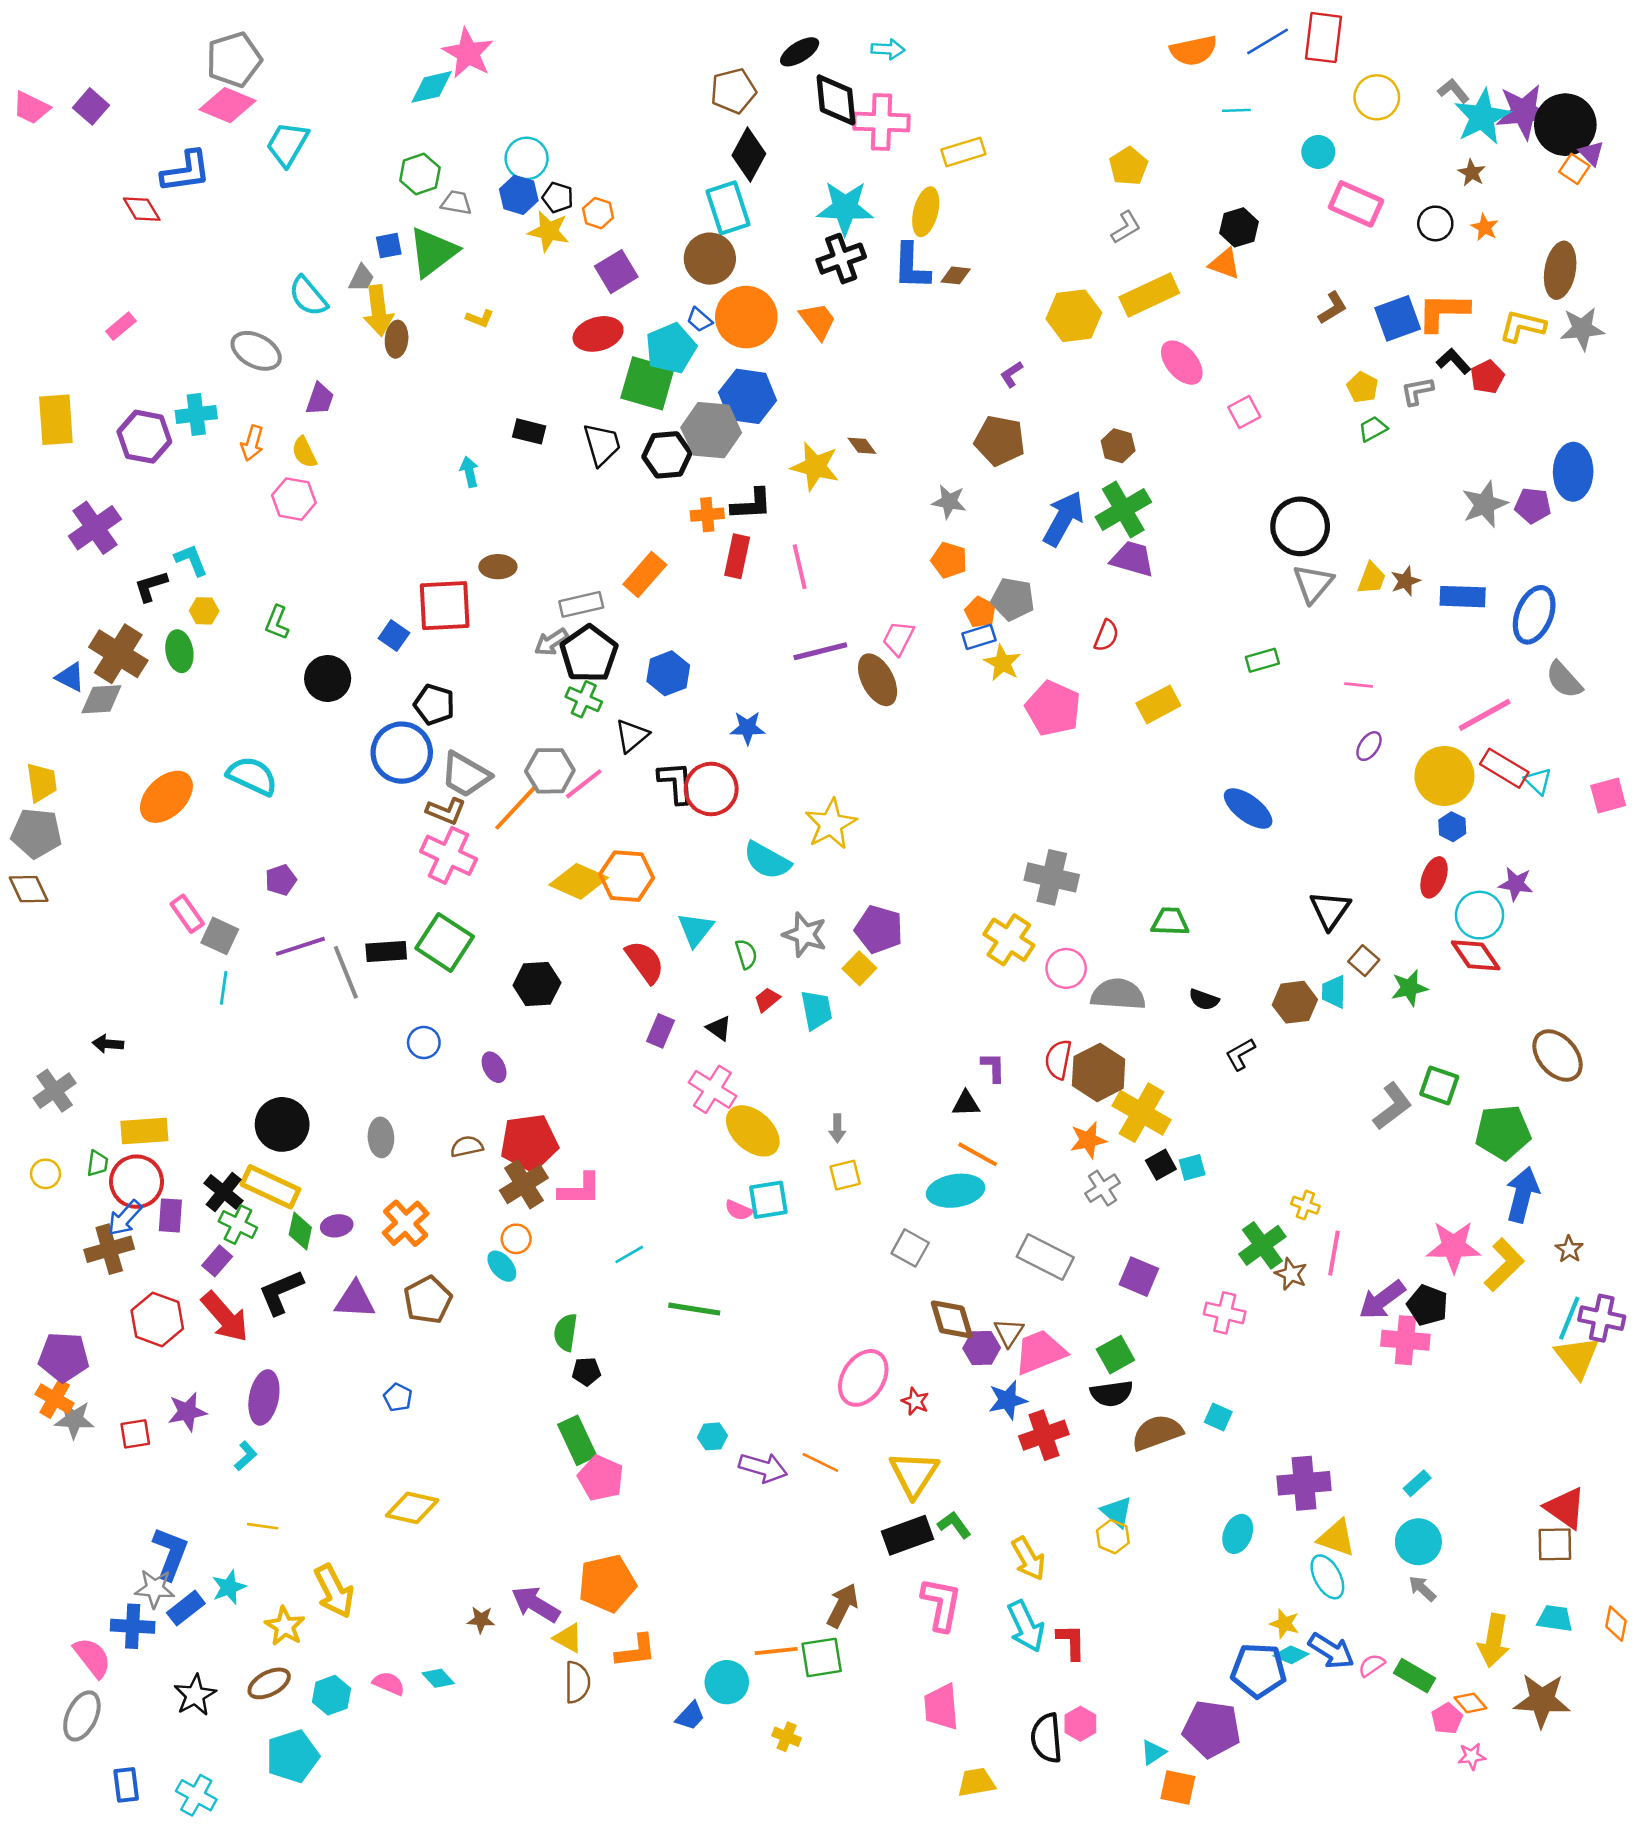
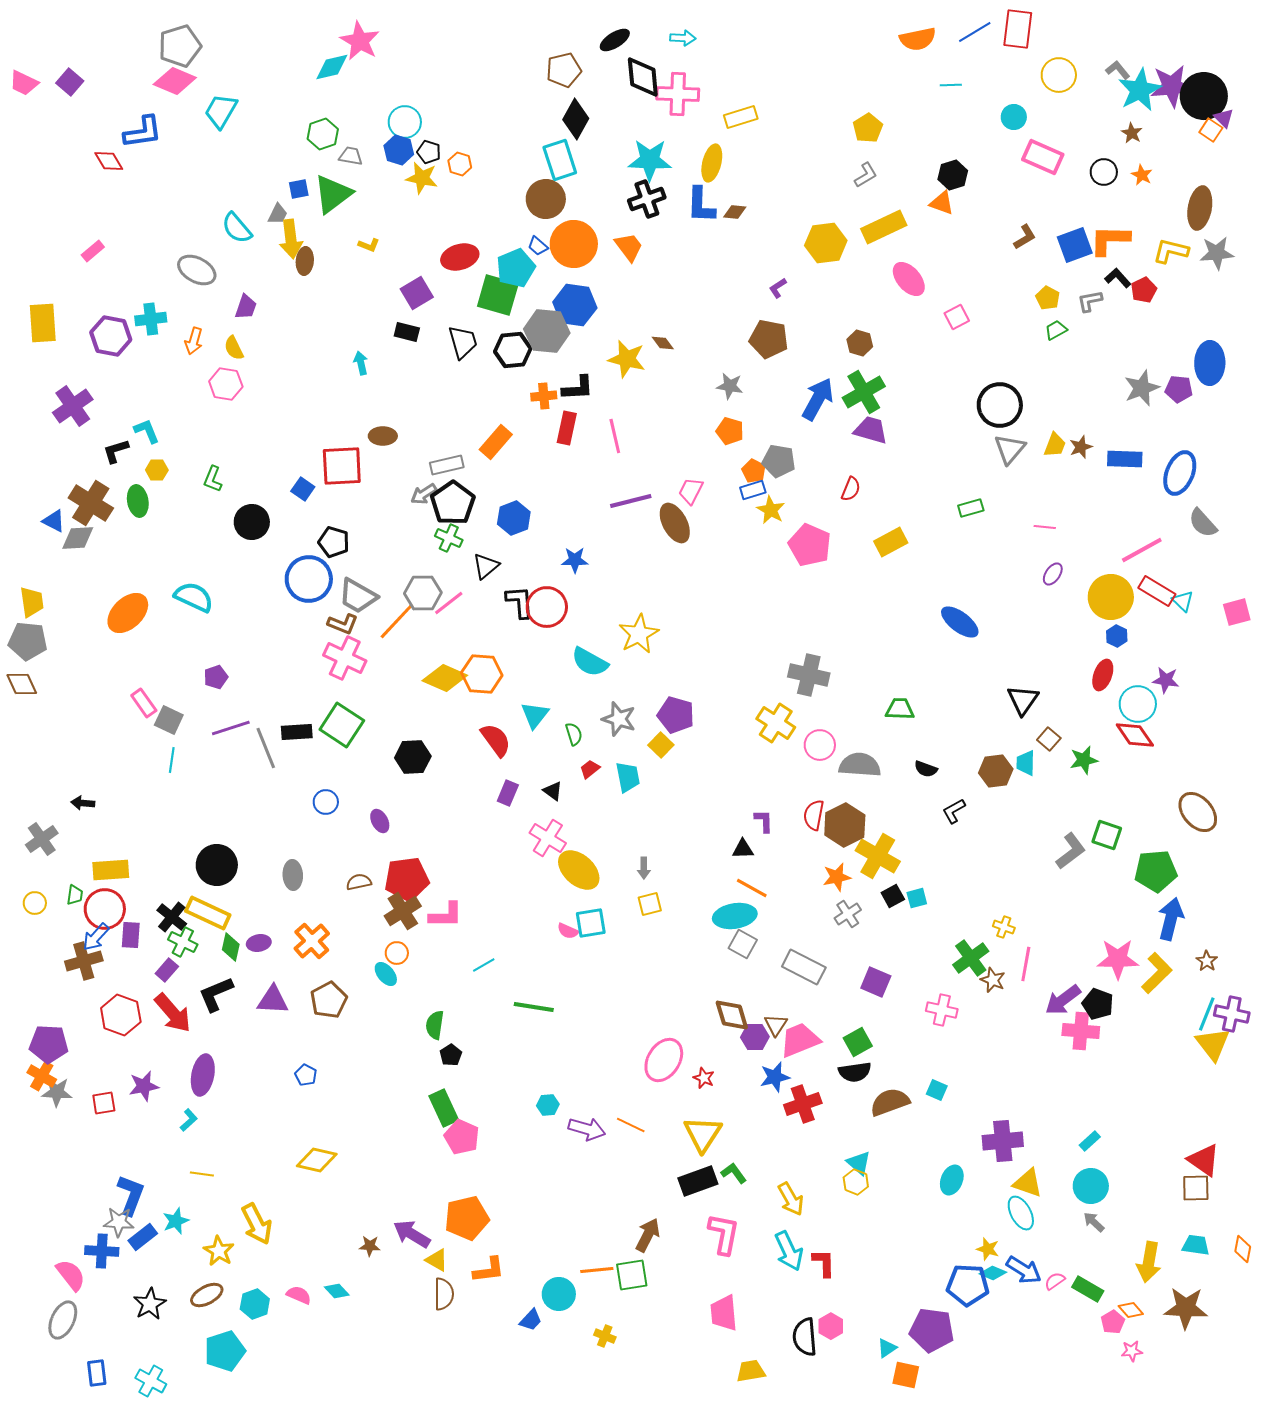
purple square: (616, 272) -> (417, 293), moved
gray square: (910, 1248) -> (743, 944), moved
black pentagon: (586, 1371) -> (451, 1055), turned -30

